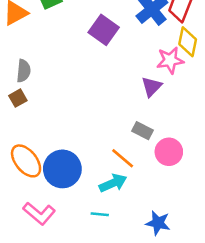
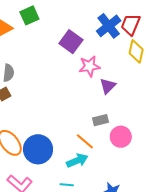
pink star: (170, 60) -> (89, 66), moved
gray rectangle: (142, 131) -> (100, 120), turned -42

